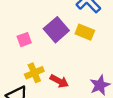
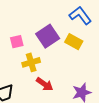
yellow cross: (34, 73) -> (31, 62), moved

